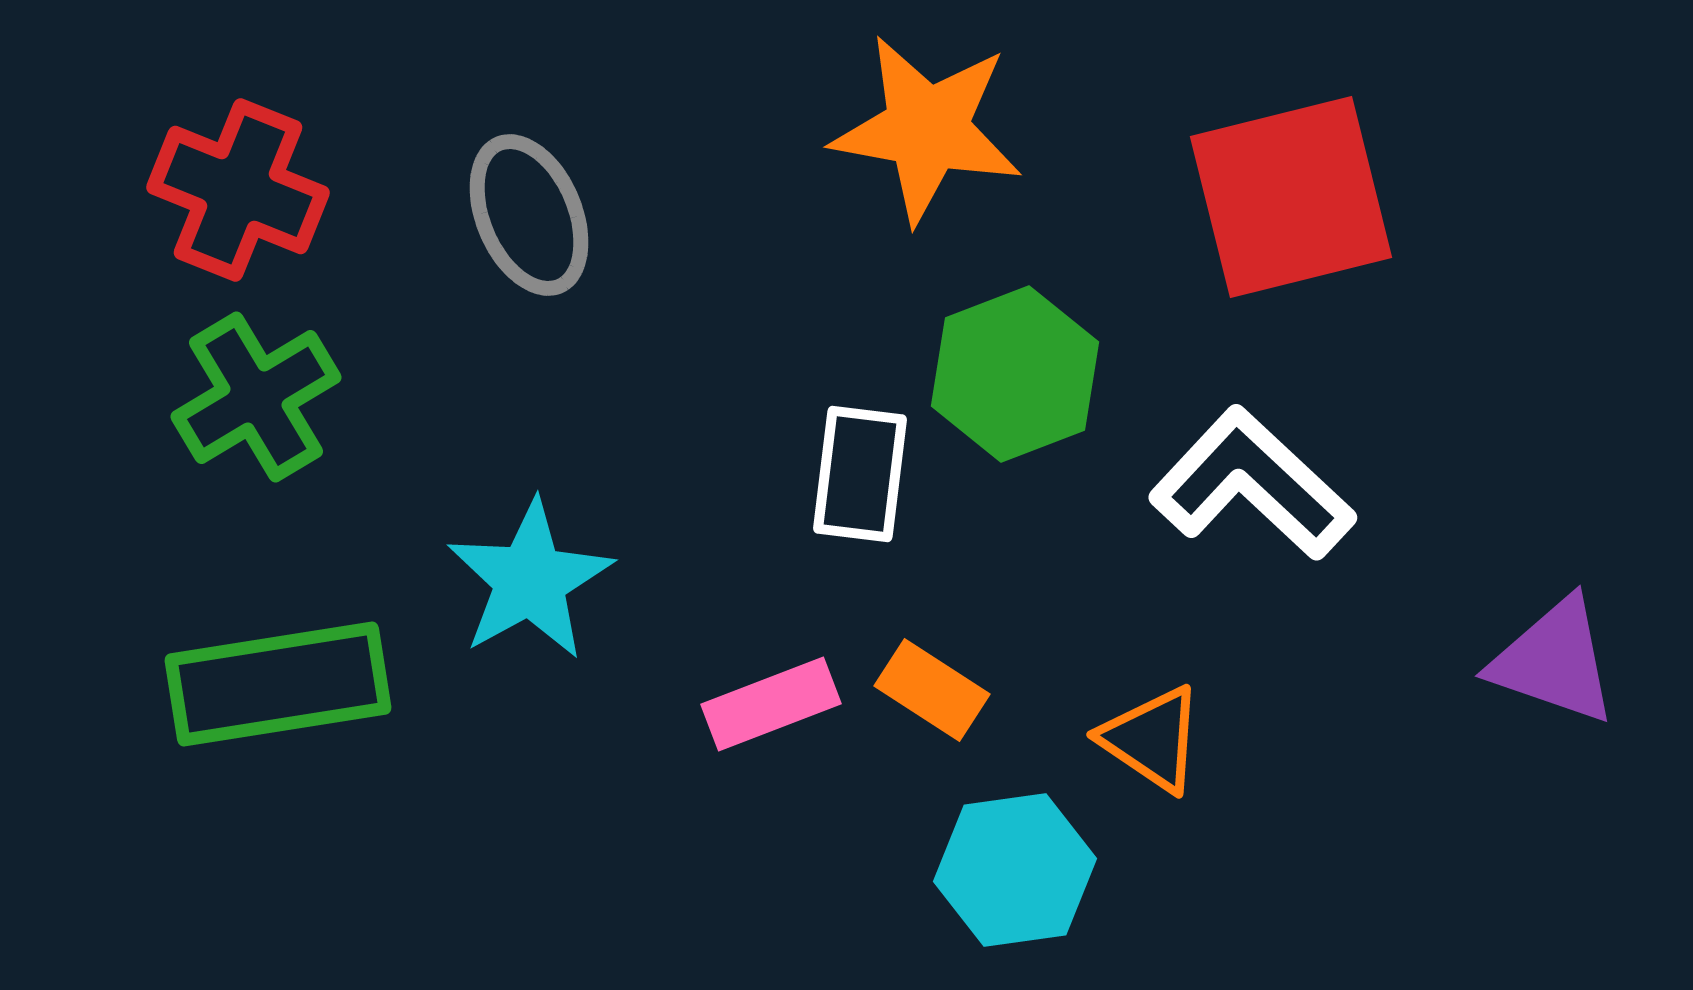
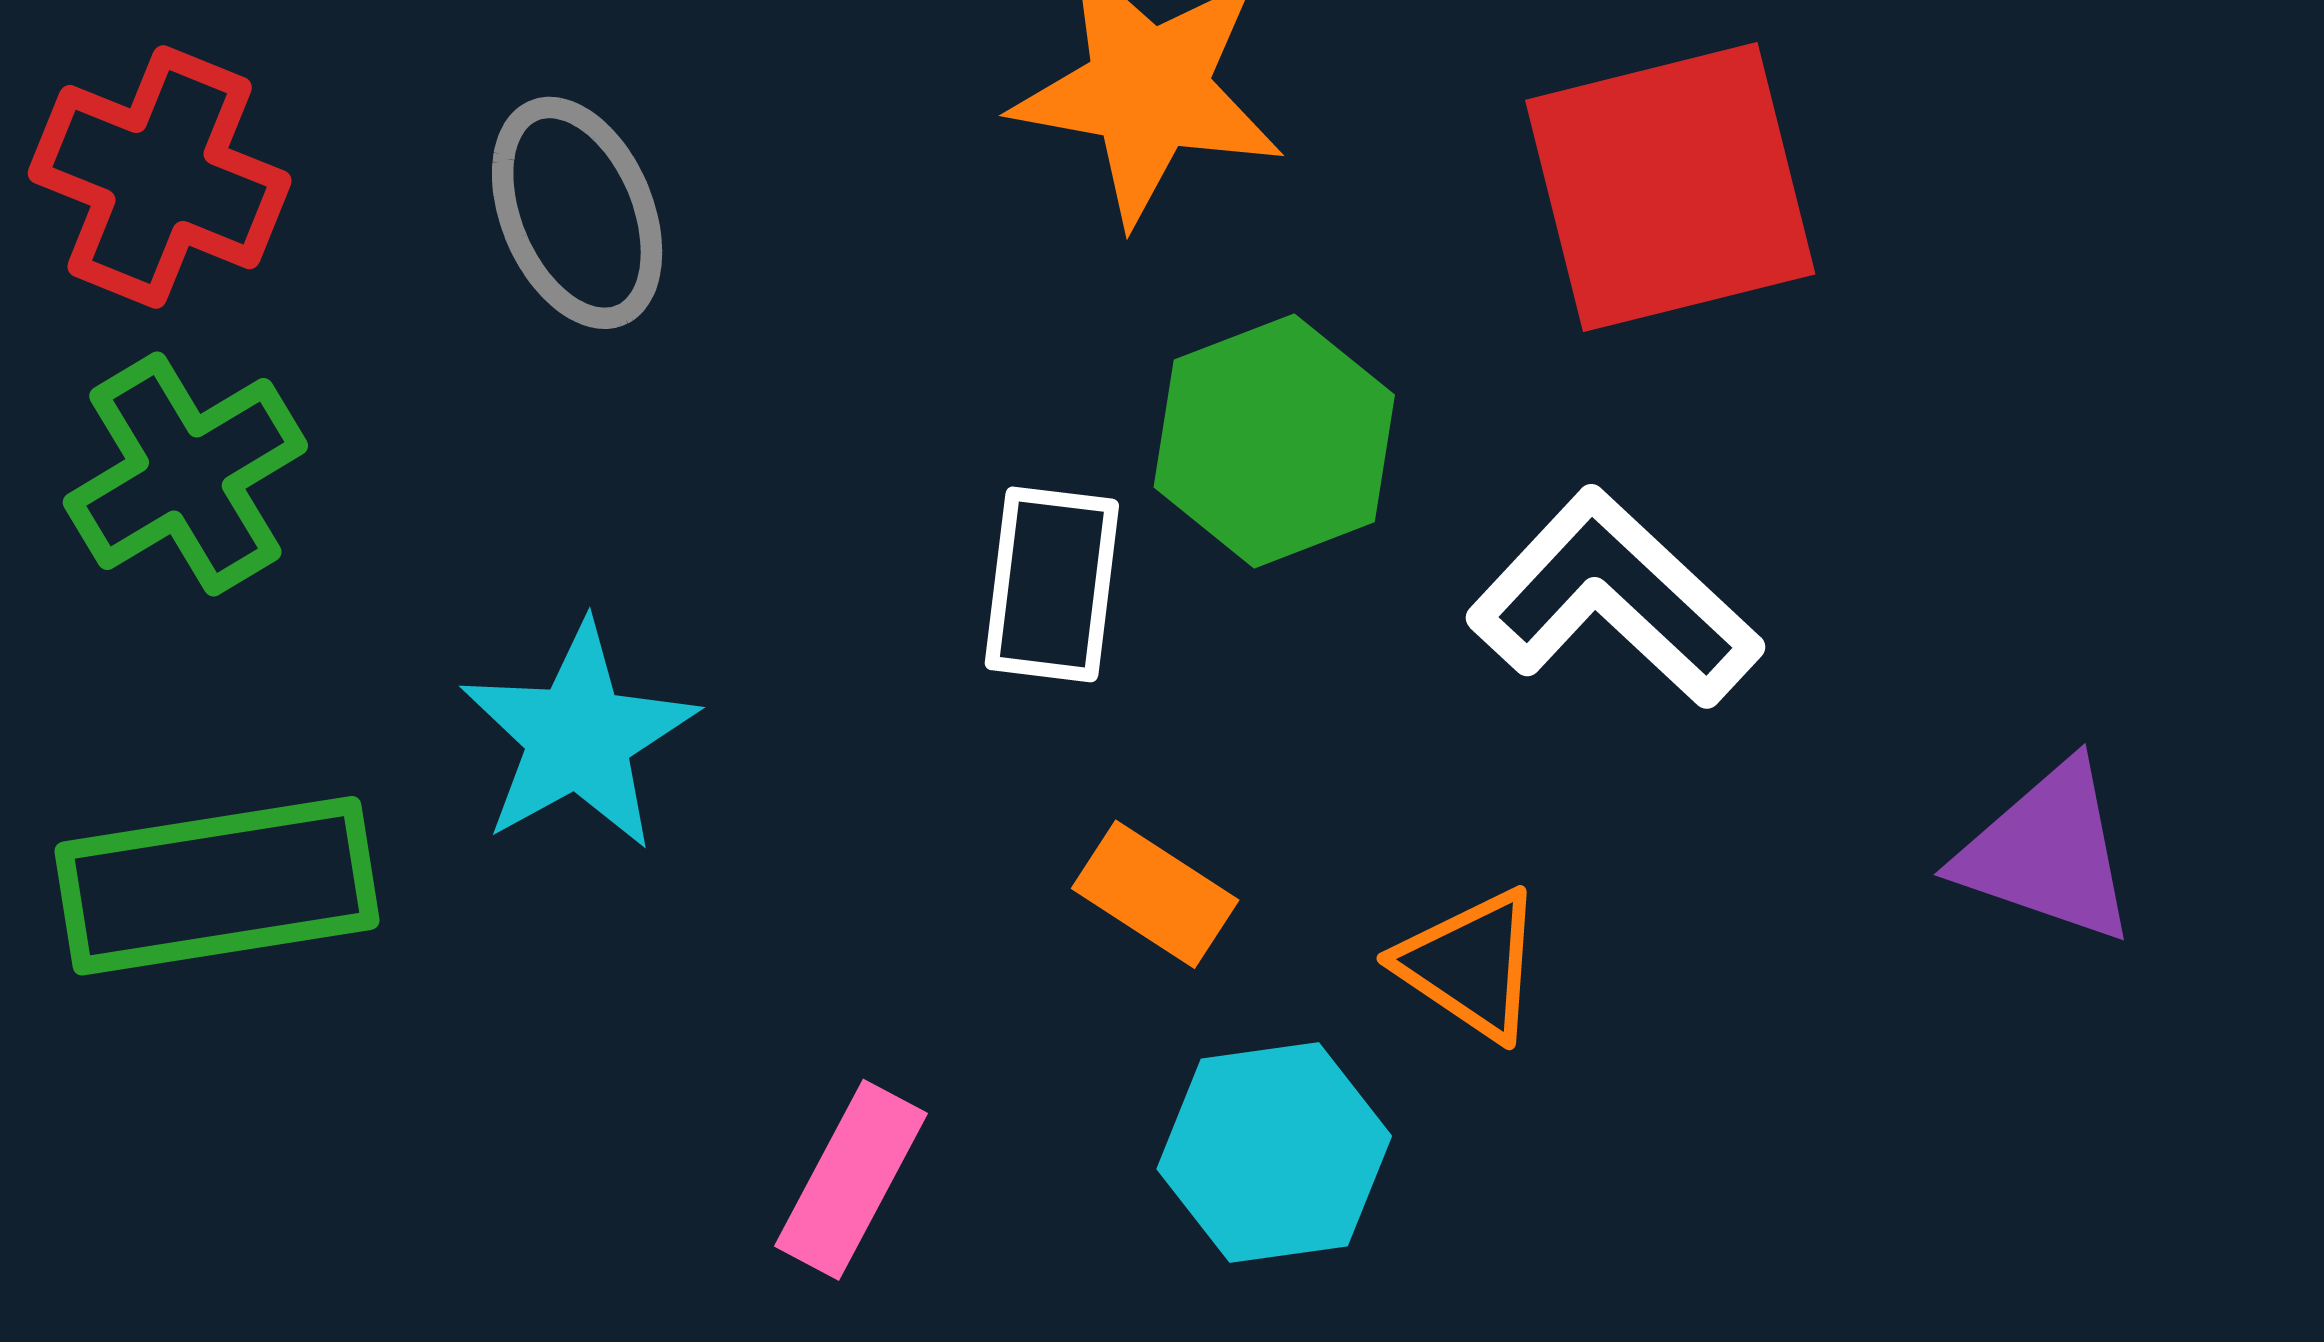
pink rectangle: (771, 704) -> (851, 1180), moved, turned -41

